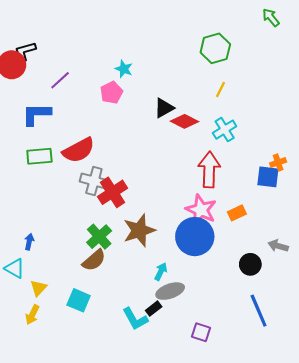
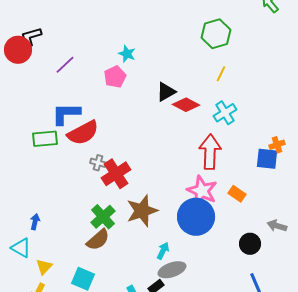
blue L-shape: (36, 114) -> (66, 114), moved
gray cross: (94, 181) -> (98, 163), size x0.6
orange rectangle: (237, 213) -> (237, 194), turned 60

